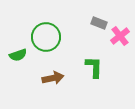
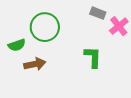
brown arrow: (53, 78) -> (35, 64), moved

